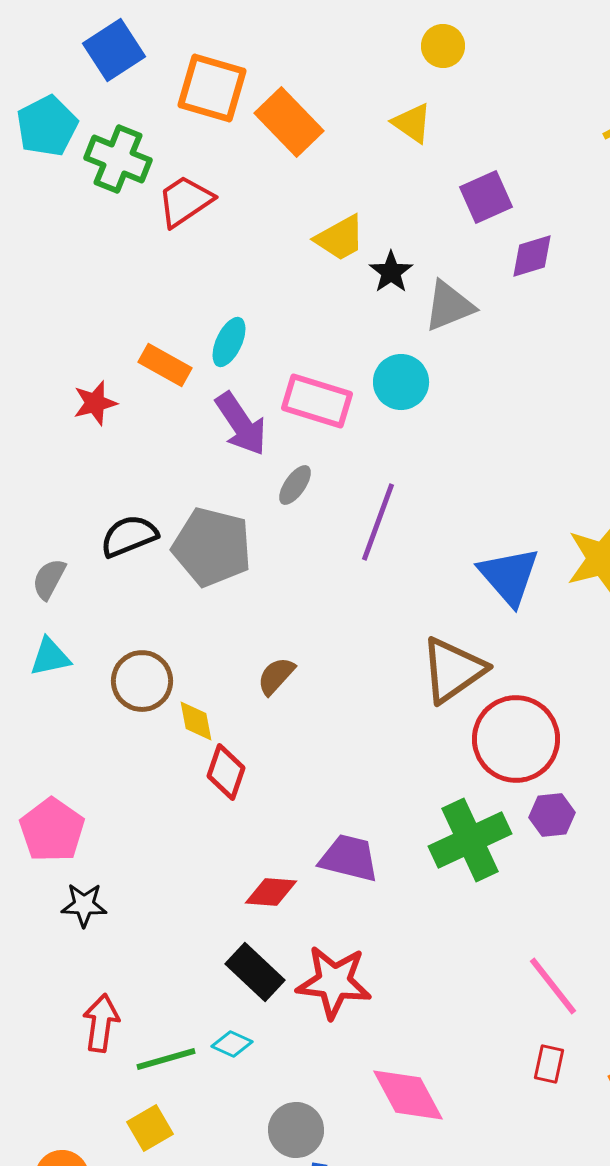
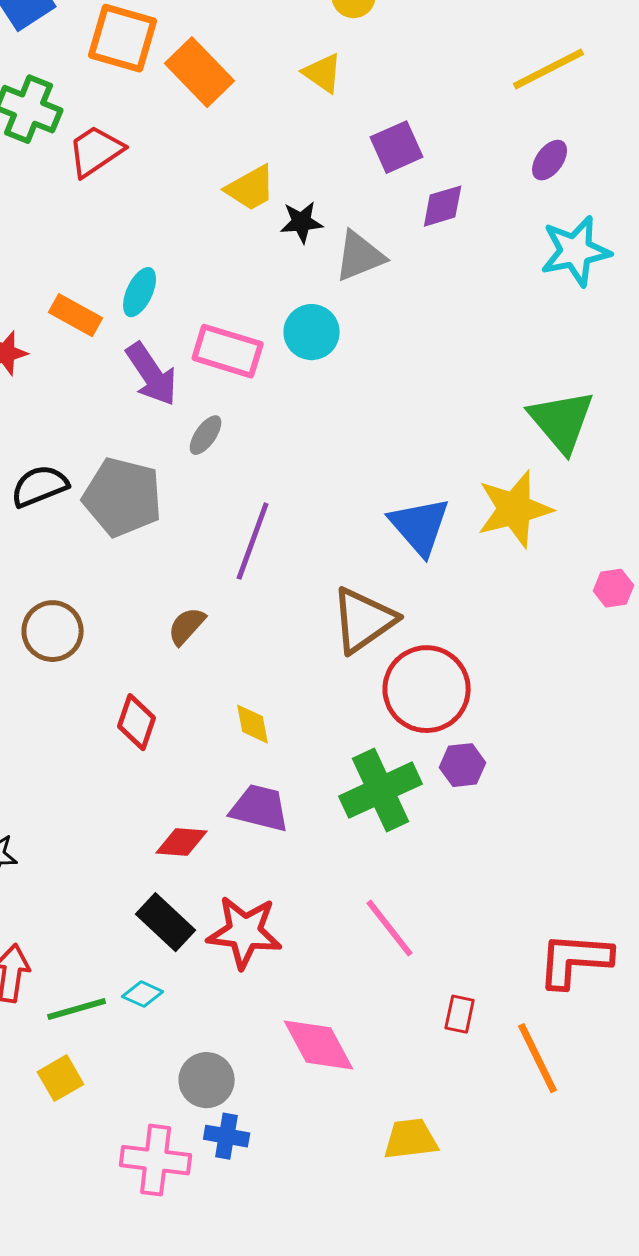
black star: (391, 272) -> (302, 222), turned 30
purple line: (378, 522) -> (253, 541), moved
yellow diamond: (196, 721) -> (253, 724), moved
pink line: (553, 986) -> (390, 928), moved

